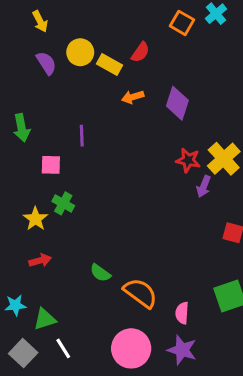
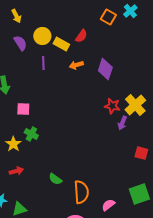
purple line: (82, 136) -> (43, 63), moved
orange semicircle: (140, 293) -> (81, 192), turned 50
pink semicircle: (182, 313) -> (108, 205), turned 48

